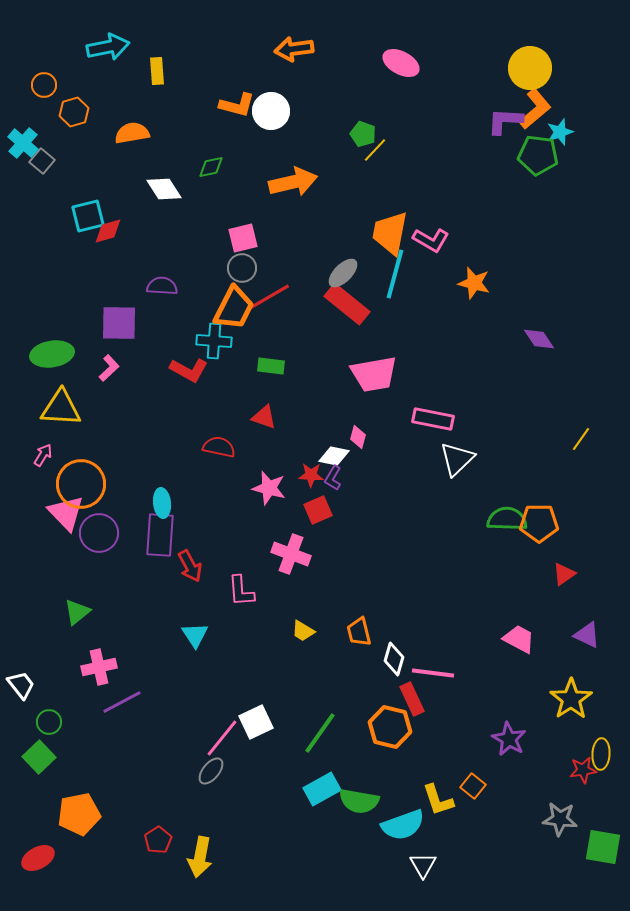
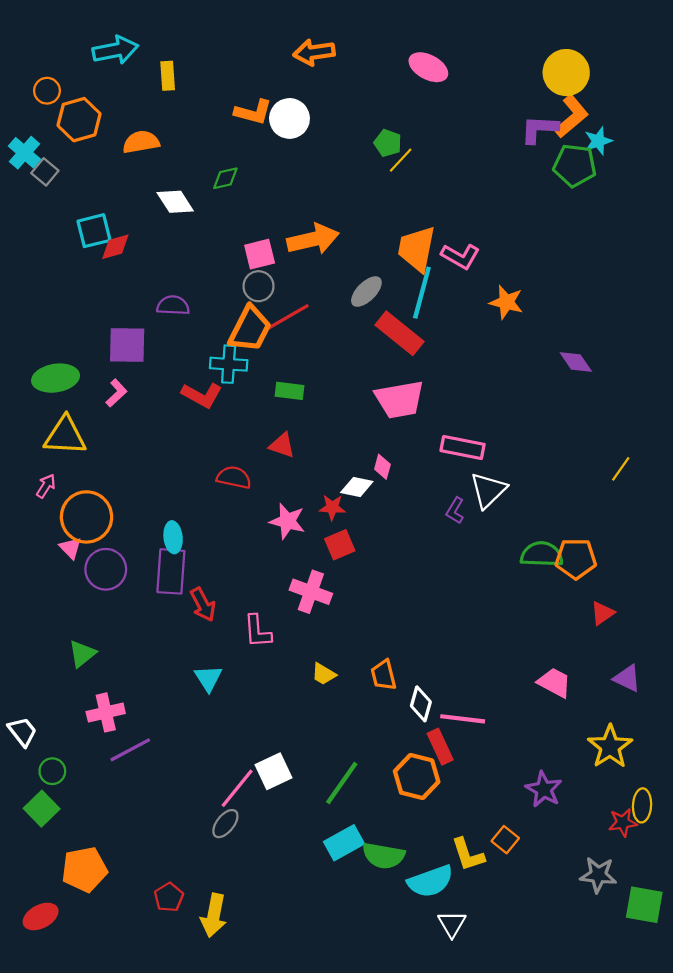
orange hexagon: (74, 112) -> (79, 120), size x1.4
orange arrow: (293, 182) -> (313, 239), moved
red rectangle: (347, 304) -> (400, 333), moved
purple L-shape: (333, 478) -> (455, 511), moved
pink triangle: (66, 513) -> (70, 548), size x0.6

